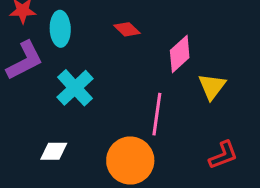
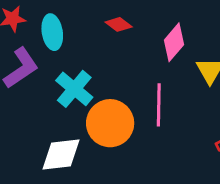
white diamond: (54, 151) -> (61, 154), size x1.5
orange circle: (130, 160) -> (110, 123), moved

